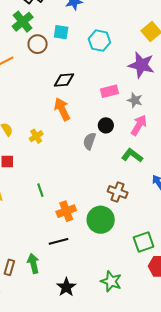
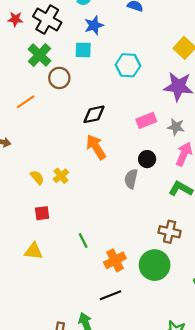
cyan square: (61, 32) -> (83, 50), moved
yellow cross: (36, 136) -> (61, 176), moved

